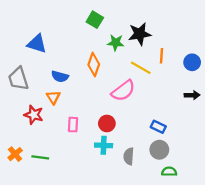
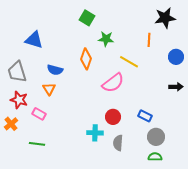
black star: (140, 34) -> (165, 18), moved
orange line: (162, 56) -> (149, 40), moved
red star: (34, 115) -> (19, 100), moved
red circle: (107, 123) -> (113, 117), moved
pink rectangle: (73, 125) -> (39, 114), moved, turned -64
gray circle: (159, 150) -> (156, 137), moved
orange cross: (15, 154) -> (11, 124), moved

